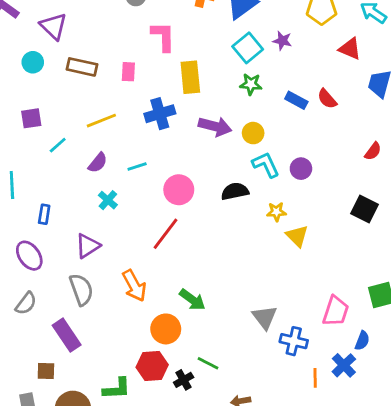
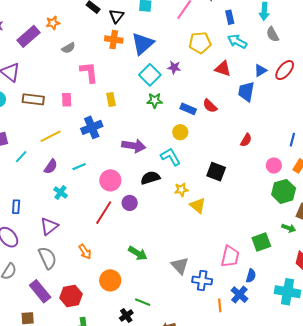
yellow rectangle: (190, 77) -> (111, 100), size x0.6
purple arrow: (215, 126) -> (134, 146), moved
yellow circle: (253, 133) -> (180, 132), moved
purple circle: (301, 169) -> (130, 203), moved
black square: (364, 209) -> (216, 172), moved
orange arrow: (134, 286) -> (85, 252), size x0.7
green arrow: (192, 300) -> (138, 253), moved
red hexagon: (152, 366) -> (71, 296), moved

